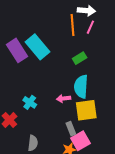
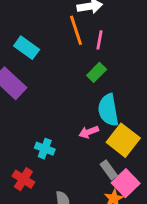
pink line: (90, 27) -> (100, 40), moved
cyan rectangle: (38, 47) -> (27, 48), moved, size x0.7
yellow square: (86, 110) -> (123, 140), turned -30

